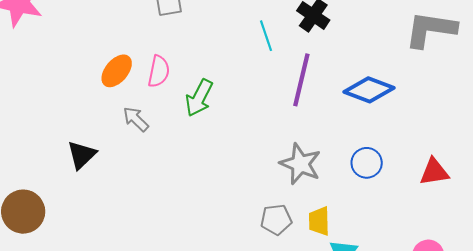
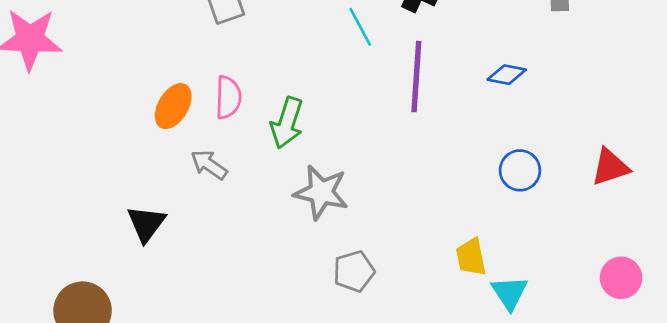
blue diamond: (369, 90) -> (507, 75), size x0.6
gray star: (300, 164) -> (321, 192), moved
gray pentagon: (276, 220) -> (354, 271), moved

